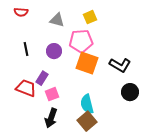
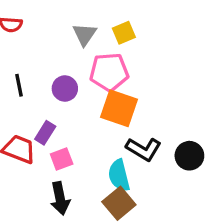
gray triangle: (57, 20) -> (85, 34), moved, turned 49
black L-shape: (120, 65) -> (144, 149), moved
black arrow: (51, 118) -> (60, 198), turned -30

